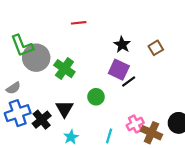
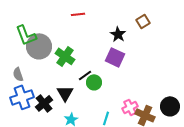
brown square: (156, 48) -> (143, 21), moved
black line: (129, 82) -> (85, 75), moved
gray semicircle: (13, 88) -> (18, 74), turned 104

